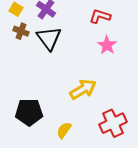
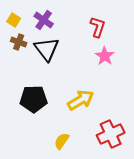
red L-shape: (100, 16) -> (98, 27), turned 90
black pentagon: (29, 112) -> (34, 99), moved

